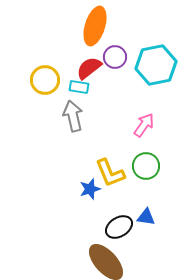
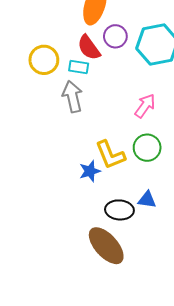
red semicircle: (89, 68) -> (89, 48), turned -88
black ellipse: (119, 227) -> (119, 210), turned 36

